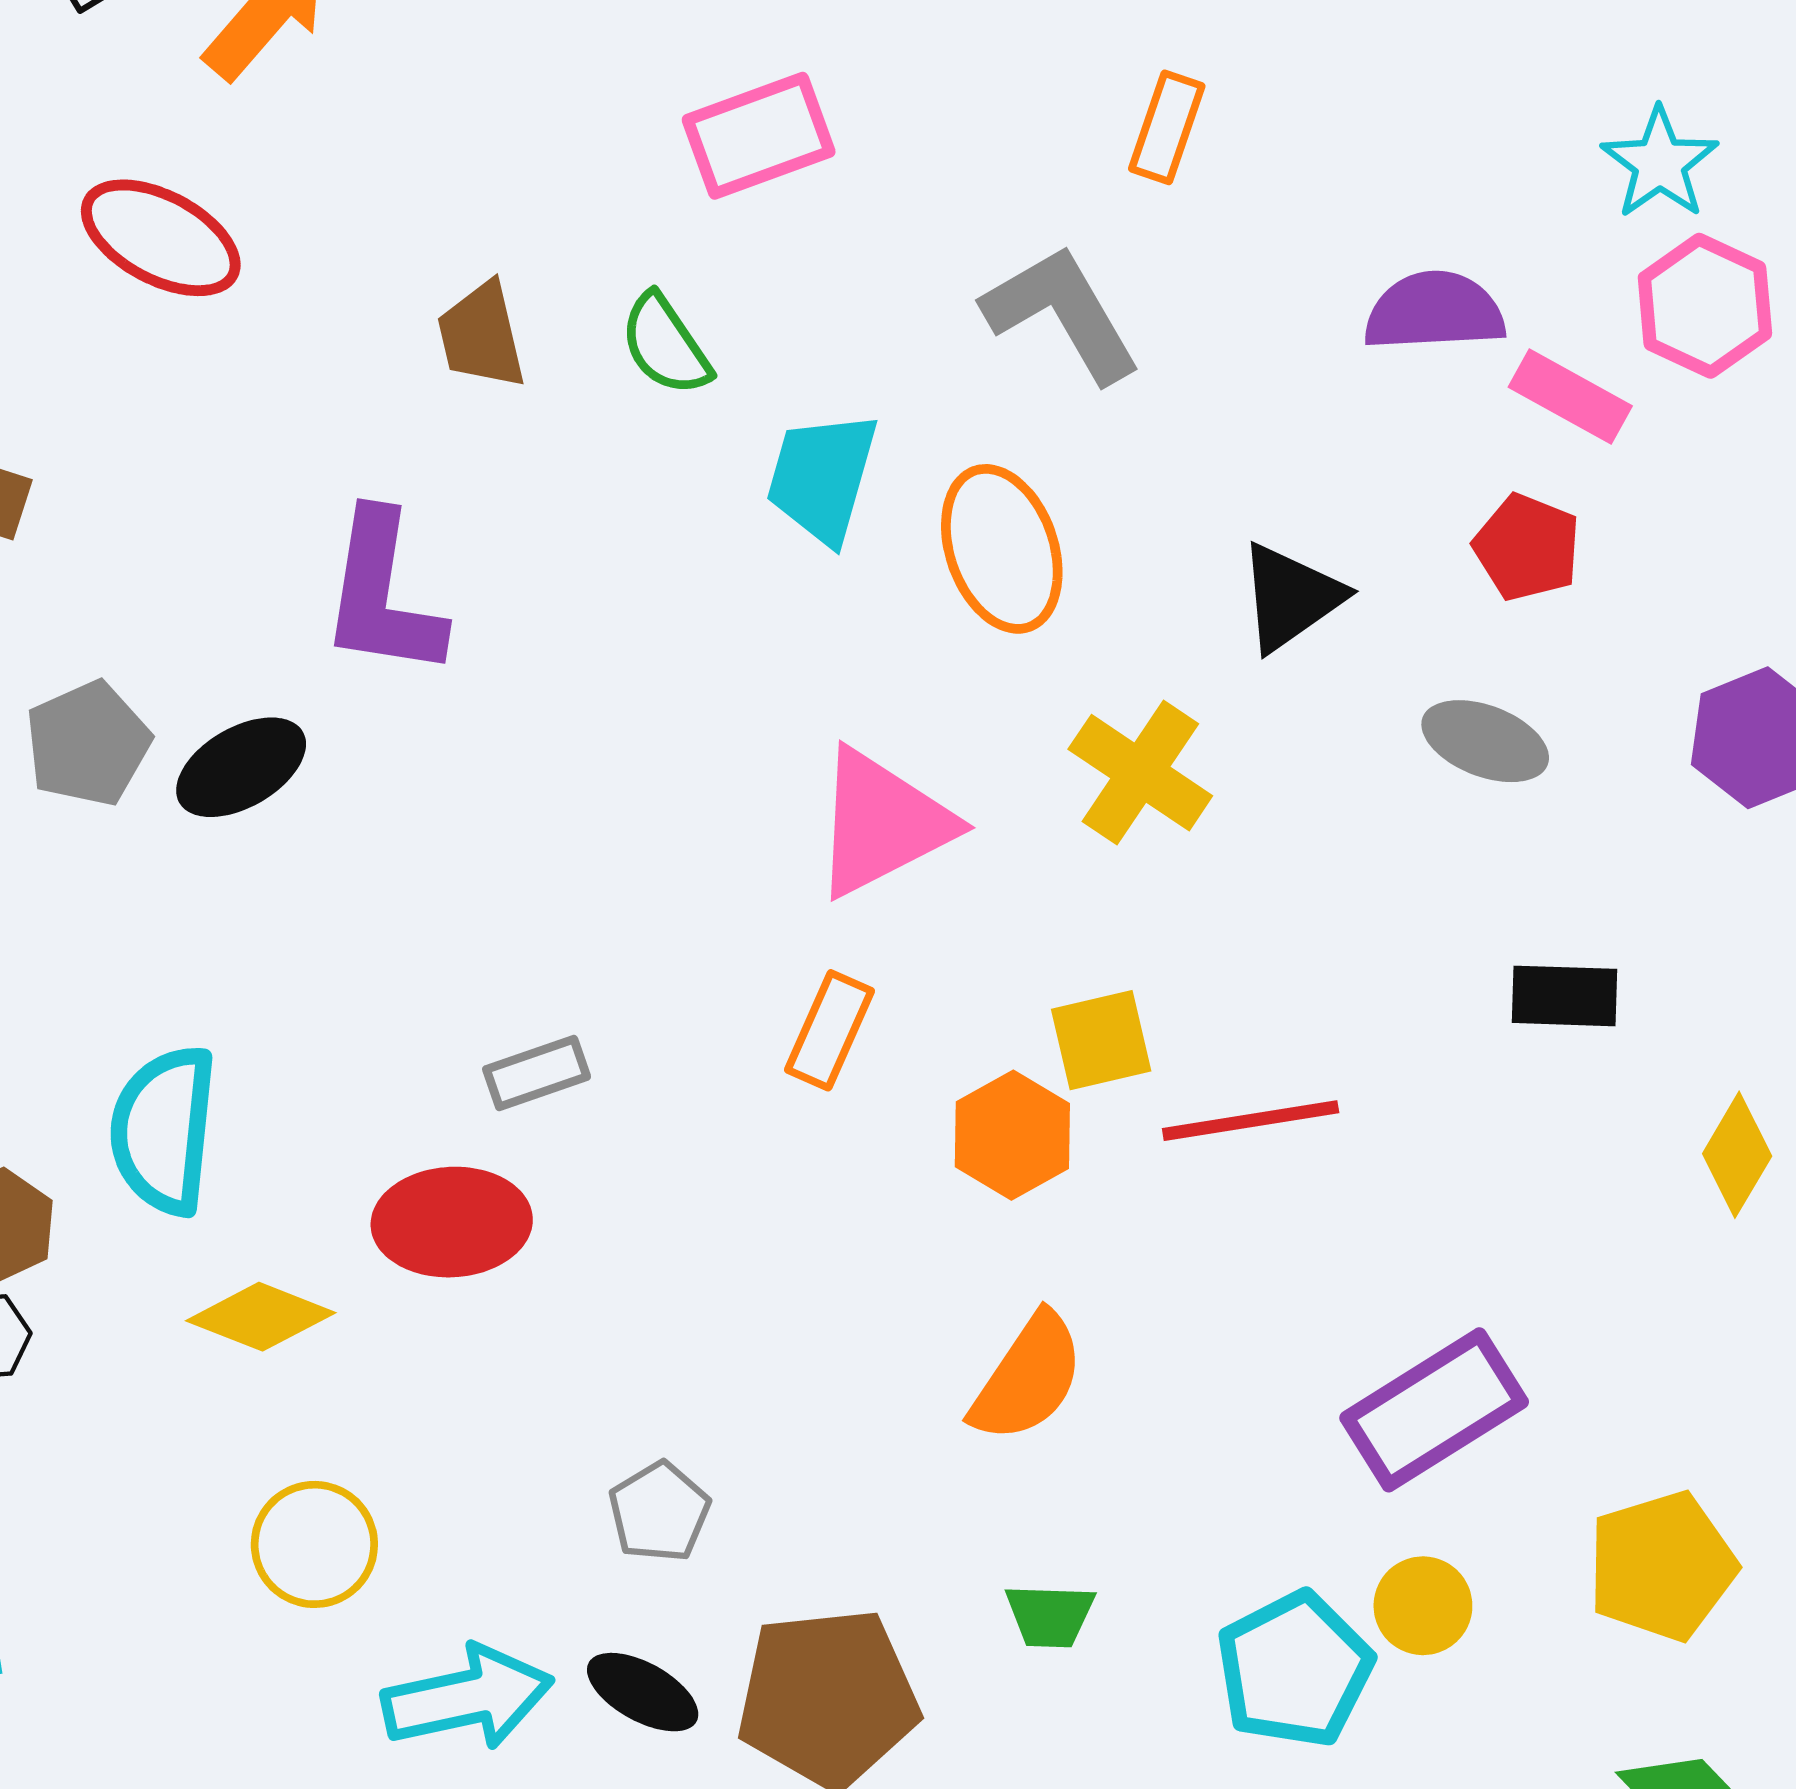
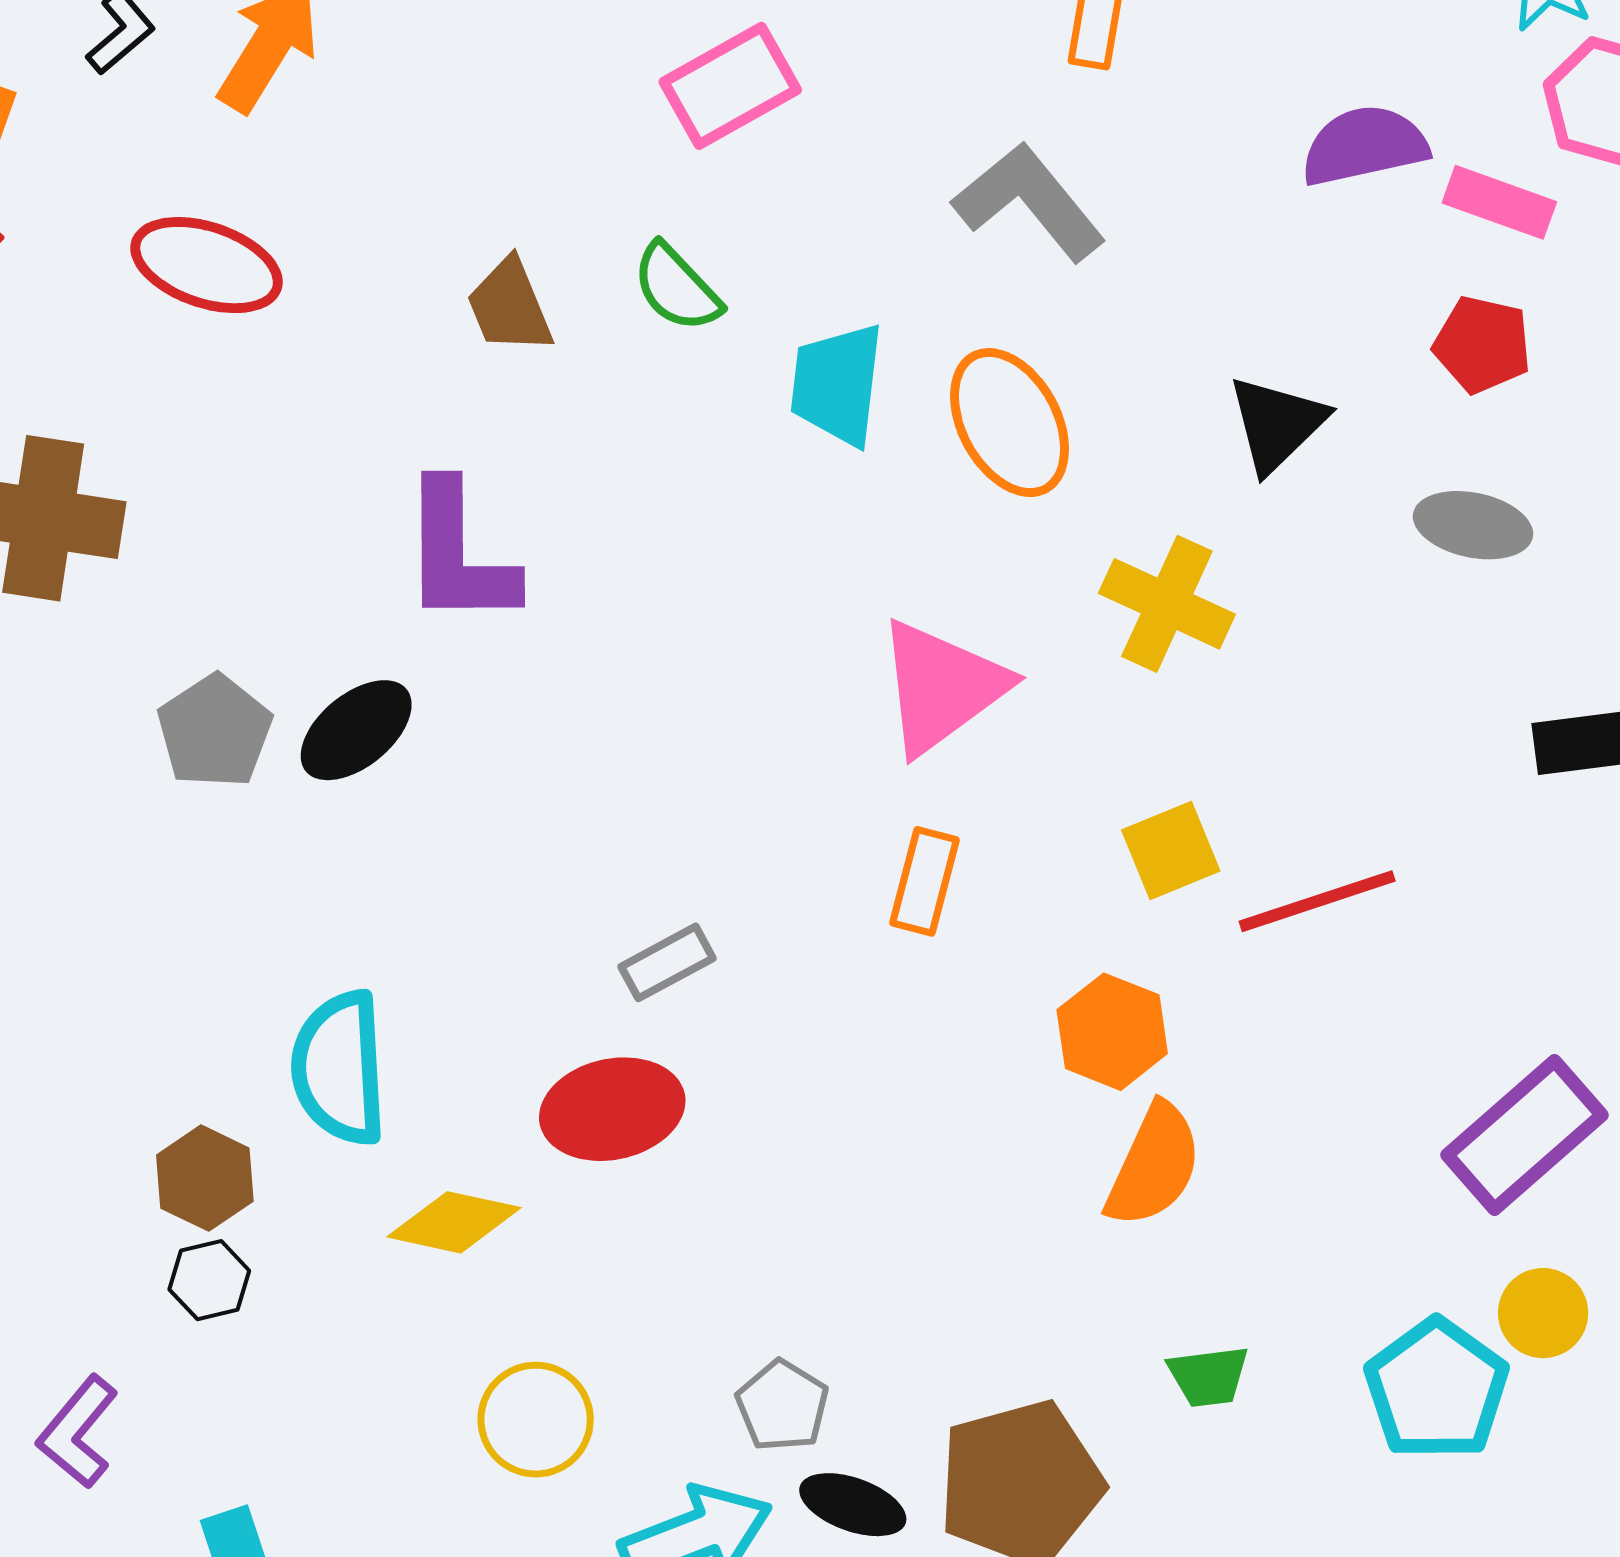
orange hexagon: (1012, 1135) -> (1112, 1032), moved
gray pentagon: (659, 1512) -> (782, 1406), moved

